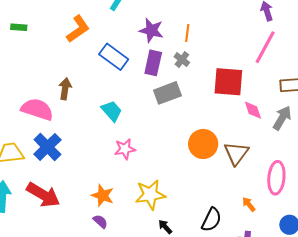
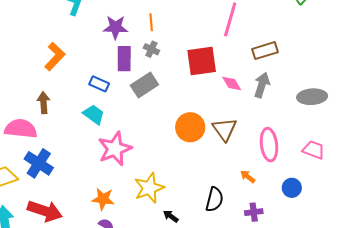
orange L-shape: (78, 29) -> (55, 57), moved
blue rectangle: (114, 57) -> (99, 84), moved, size x0.7
pink star: (125, 149) -> (115, 149), size x1.6

